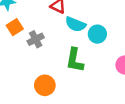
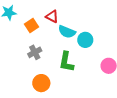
orange square: (15, 27) -> (31, 25), moved
gray cross: (36, 39) -> (35, 52), moved

